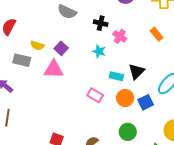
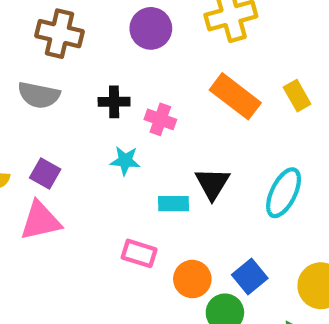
orange rectangle: (157, 34) -> (235, 96), size x1.6
orange circle: (125, 98) -> (192, 279), moved
blue square: (146, 102) -> (250, 277), moved

